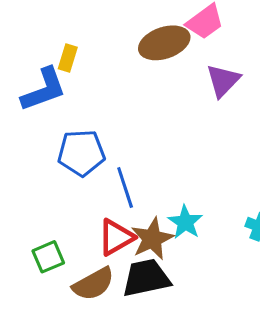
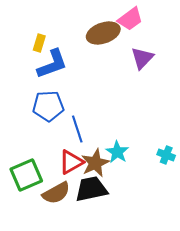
blue L-shape: (44, 90) -> (52, 64), moved
green square: (48, 257) -> (26, 175), size x1.5

